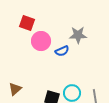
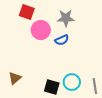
gray star: (78, 35) -> (66, 18), moved

